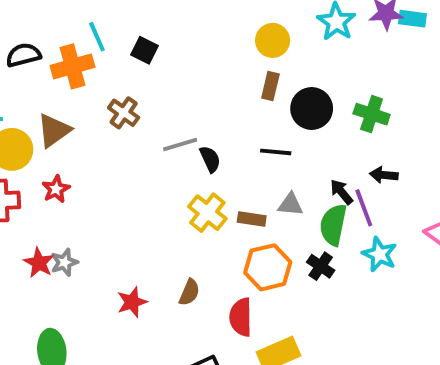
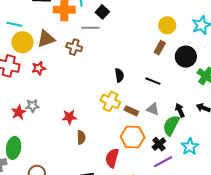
black circle: (312, 109) -> (186, 57), moved
brown cross: (124, 113) -> (74, 47), moved, turned -35
gray line: (180, 145) -> (90, 28), moved
purple line: (364, 208) -> (163, 162), moved, turned 66
yellow cross: (207, 213) -> (110, 101), turned -30
red star: (39, 263) -> (19, 112), moved
brown semicircle: (189, 292) -> (81, 137), moved, turned -40
red star: (132, 302) -> (69, 117), moved

